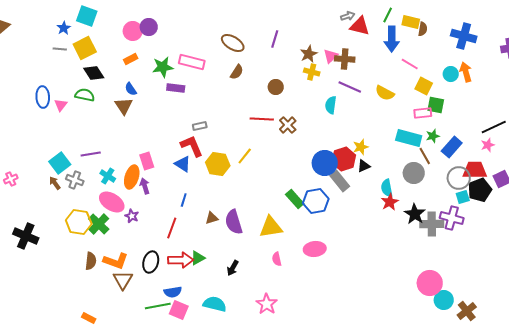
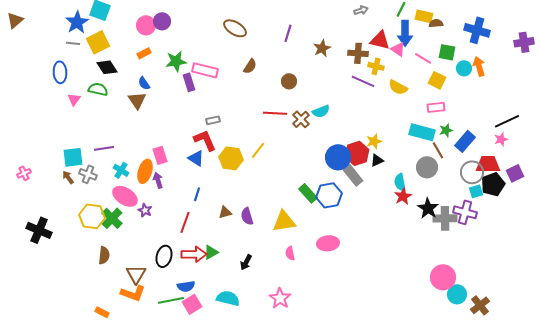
red triangle: (360, 26) -> (380, 40), moved
blue star: (64, 28) -> (77, 22), size x1.6
brown semicircle: (423, 29) -> (436, 23), turned -104
brown ellipse: (233, 43) -> (235, 28), moved
pink triangle: (331, 56) -> (398, 49), moved, turned -42
pink rectangle: (192, 62) -> (205, 70), moved
yellow cross: (312, 72) -> (376, 66), moved
purple rectangle: (176, 88) -> (189, 82), turned 66
blue ellipse: (43, 97) -> (60, 72), moved
cyan semicircle: (331, 105) -> (321, 111), moved, turned -120
green square: (436, 105) -> (447, 52), moved
cyan square: (60, 163) -> (73, 157), turned 30
purple semicircle: (234, 222) -> (247, 216), size x0.7
orange L-shape: (116, 261) -> (133, 293), moved
pink square: (179, 310) -> (192, 304), turned 36

